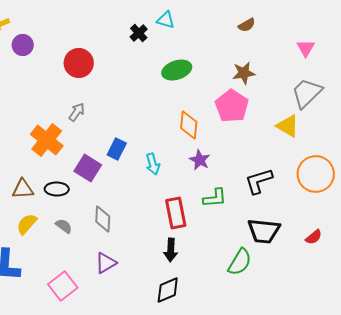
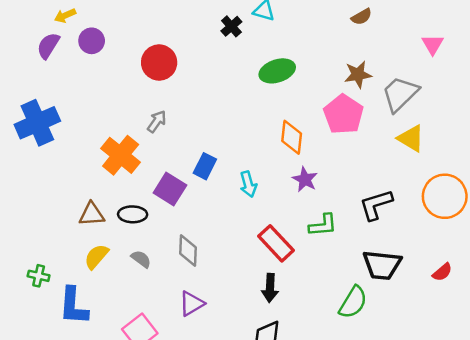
gray trapezoid: (307, 93) -> (400, 94), moved
red rectangle: (176, 213) -> (276, 243), turned -32

